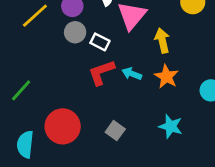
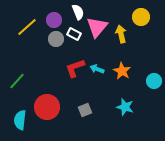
yellow arrow: (162, 41) -> (121, 34), moved
white rectangle: (100, 42) -> (74, 34), moved
gray square: (115, 131) -> (85, 110), turned 32

